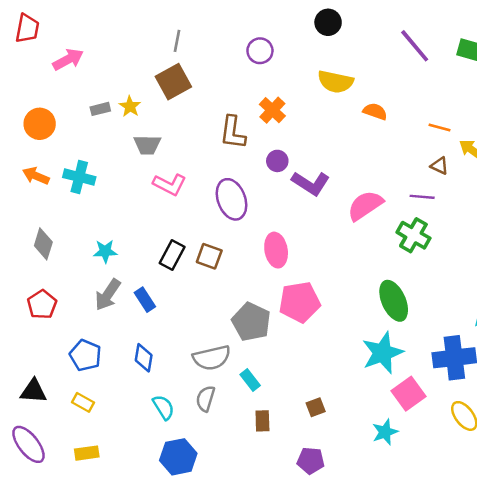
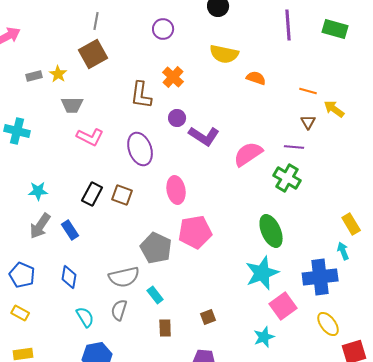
purple line: (415, 46) -> (288, 25), turned 36
brown triangle: (439, 166) -> (308, 122), turned 35

